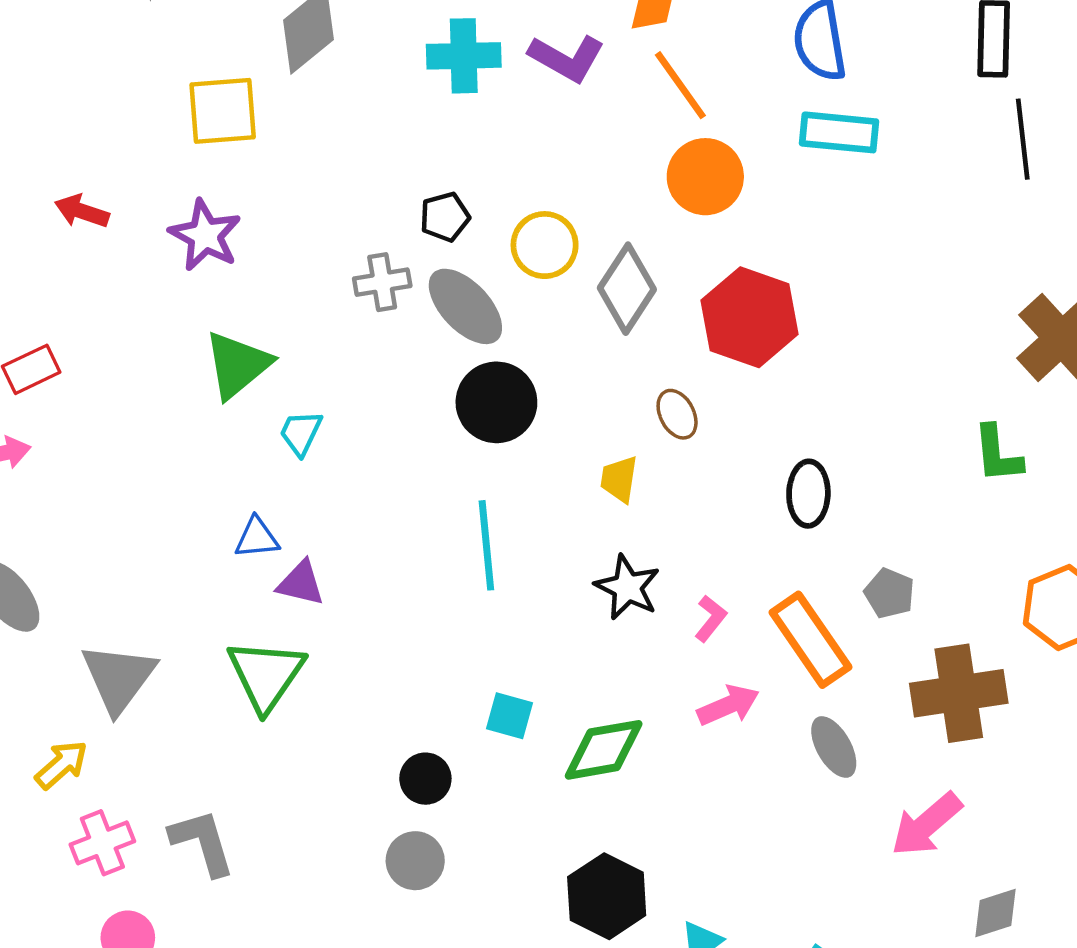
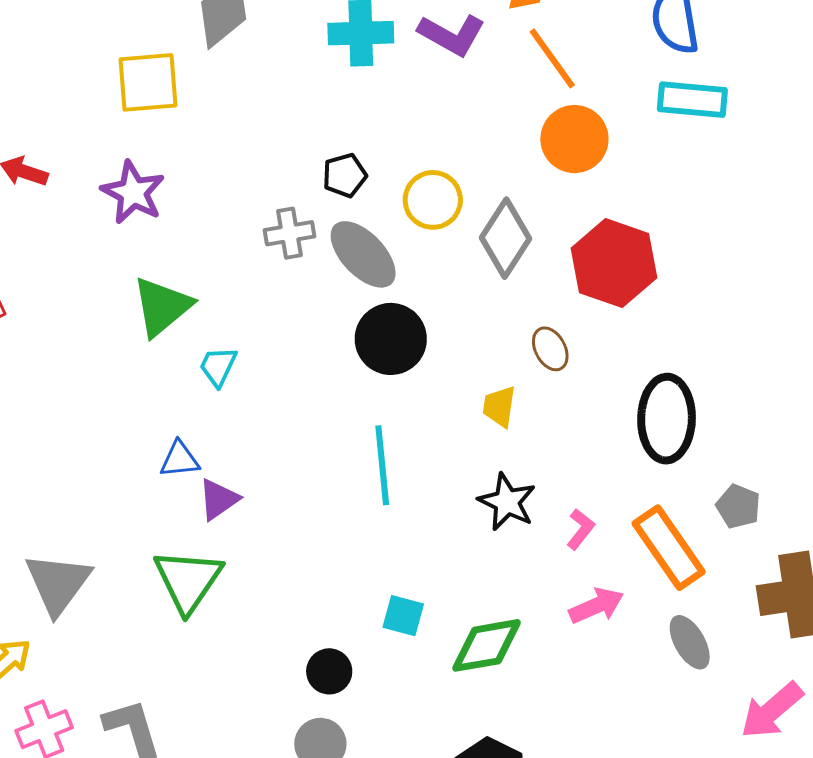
black ellipse: (808, 494) -> (667, 419), size x1.5
purple triangle: (301, 583) -> (219, 499), turned -48

